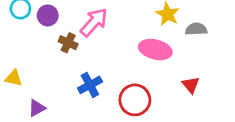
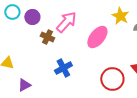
pink ellipse: (155, 50) -> (97, 37), moved, turned -65
red circle: (135, 100) -> (112, 79), moved

